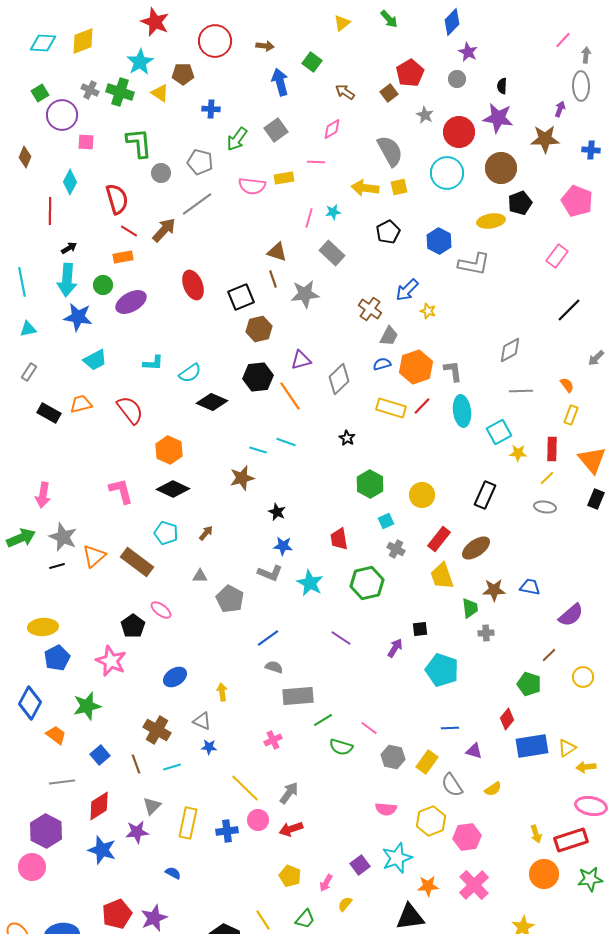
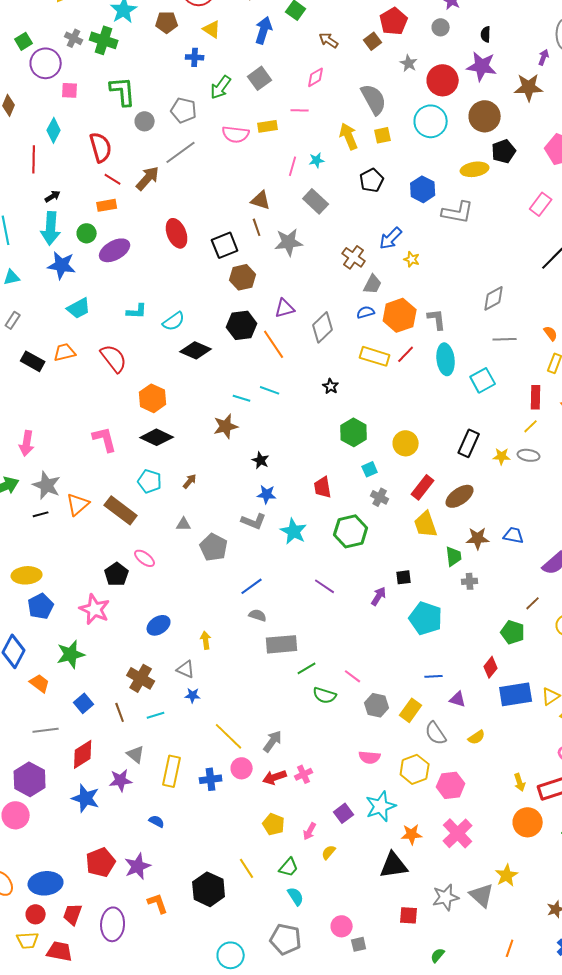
blue arrow: (280, 82) -> (264, 30), turned 32
yellow triangle: (160, 93) -> (212, 29), moved
yellow arrow: (365, 188) -> (349, 136), turned 60
yellow star: (518, 453) -> (502, 456), moved
pink cross: (273, 740) -> (304, 774), moved
gray triangle: (152, 806) -> (136, 754), turned -36

